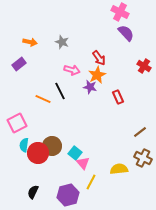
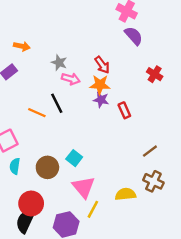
gray star: (62, 42) -> (59, 63), moved
orange star: (97, 75) -> (100, 85), turned 30
purple star: (90, 87) -> (101, 100), moved
red circle: (38, 153) -> (31, 203), moved
cyan square: (75, 153) -> (74, 158), moved
pink triangle: (83, 163) -> (84, 187), size x1.5
black semicircle: (33, 192) -> (25, 221), size x1.5

